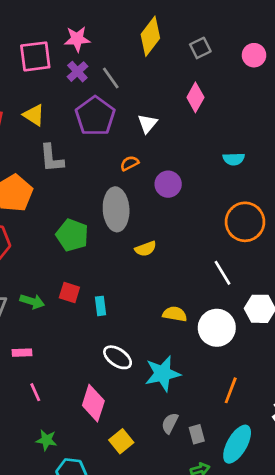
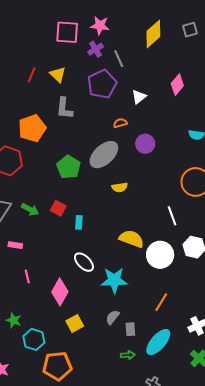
gray square: (200, 48) -> (190, 30), moved
gray ellipse: (116, 209) -> (104, 155), turned 40
yellow semicircle: (175, 314) -> (132, 239), size x1.4
pink line: (35, 392) -> (27, 276), moved
green star: (46, 440) -> (14, 320), moved

